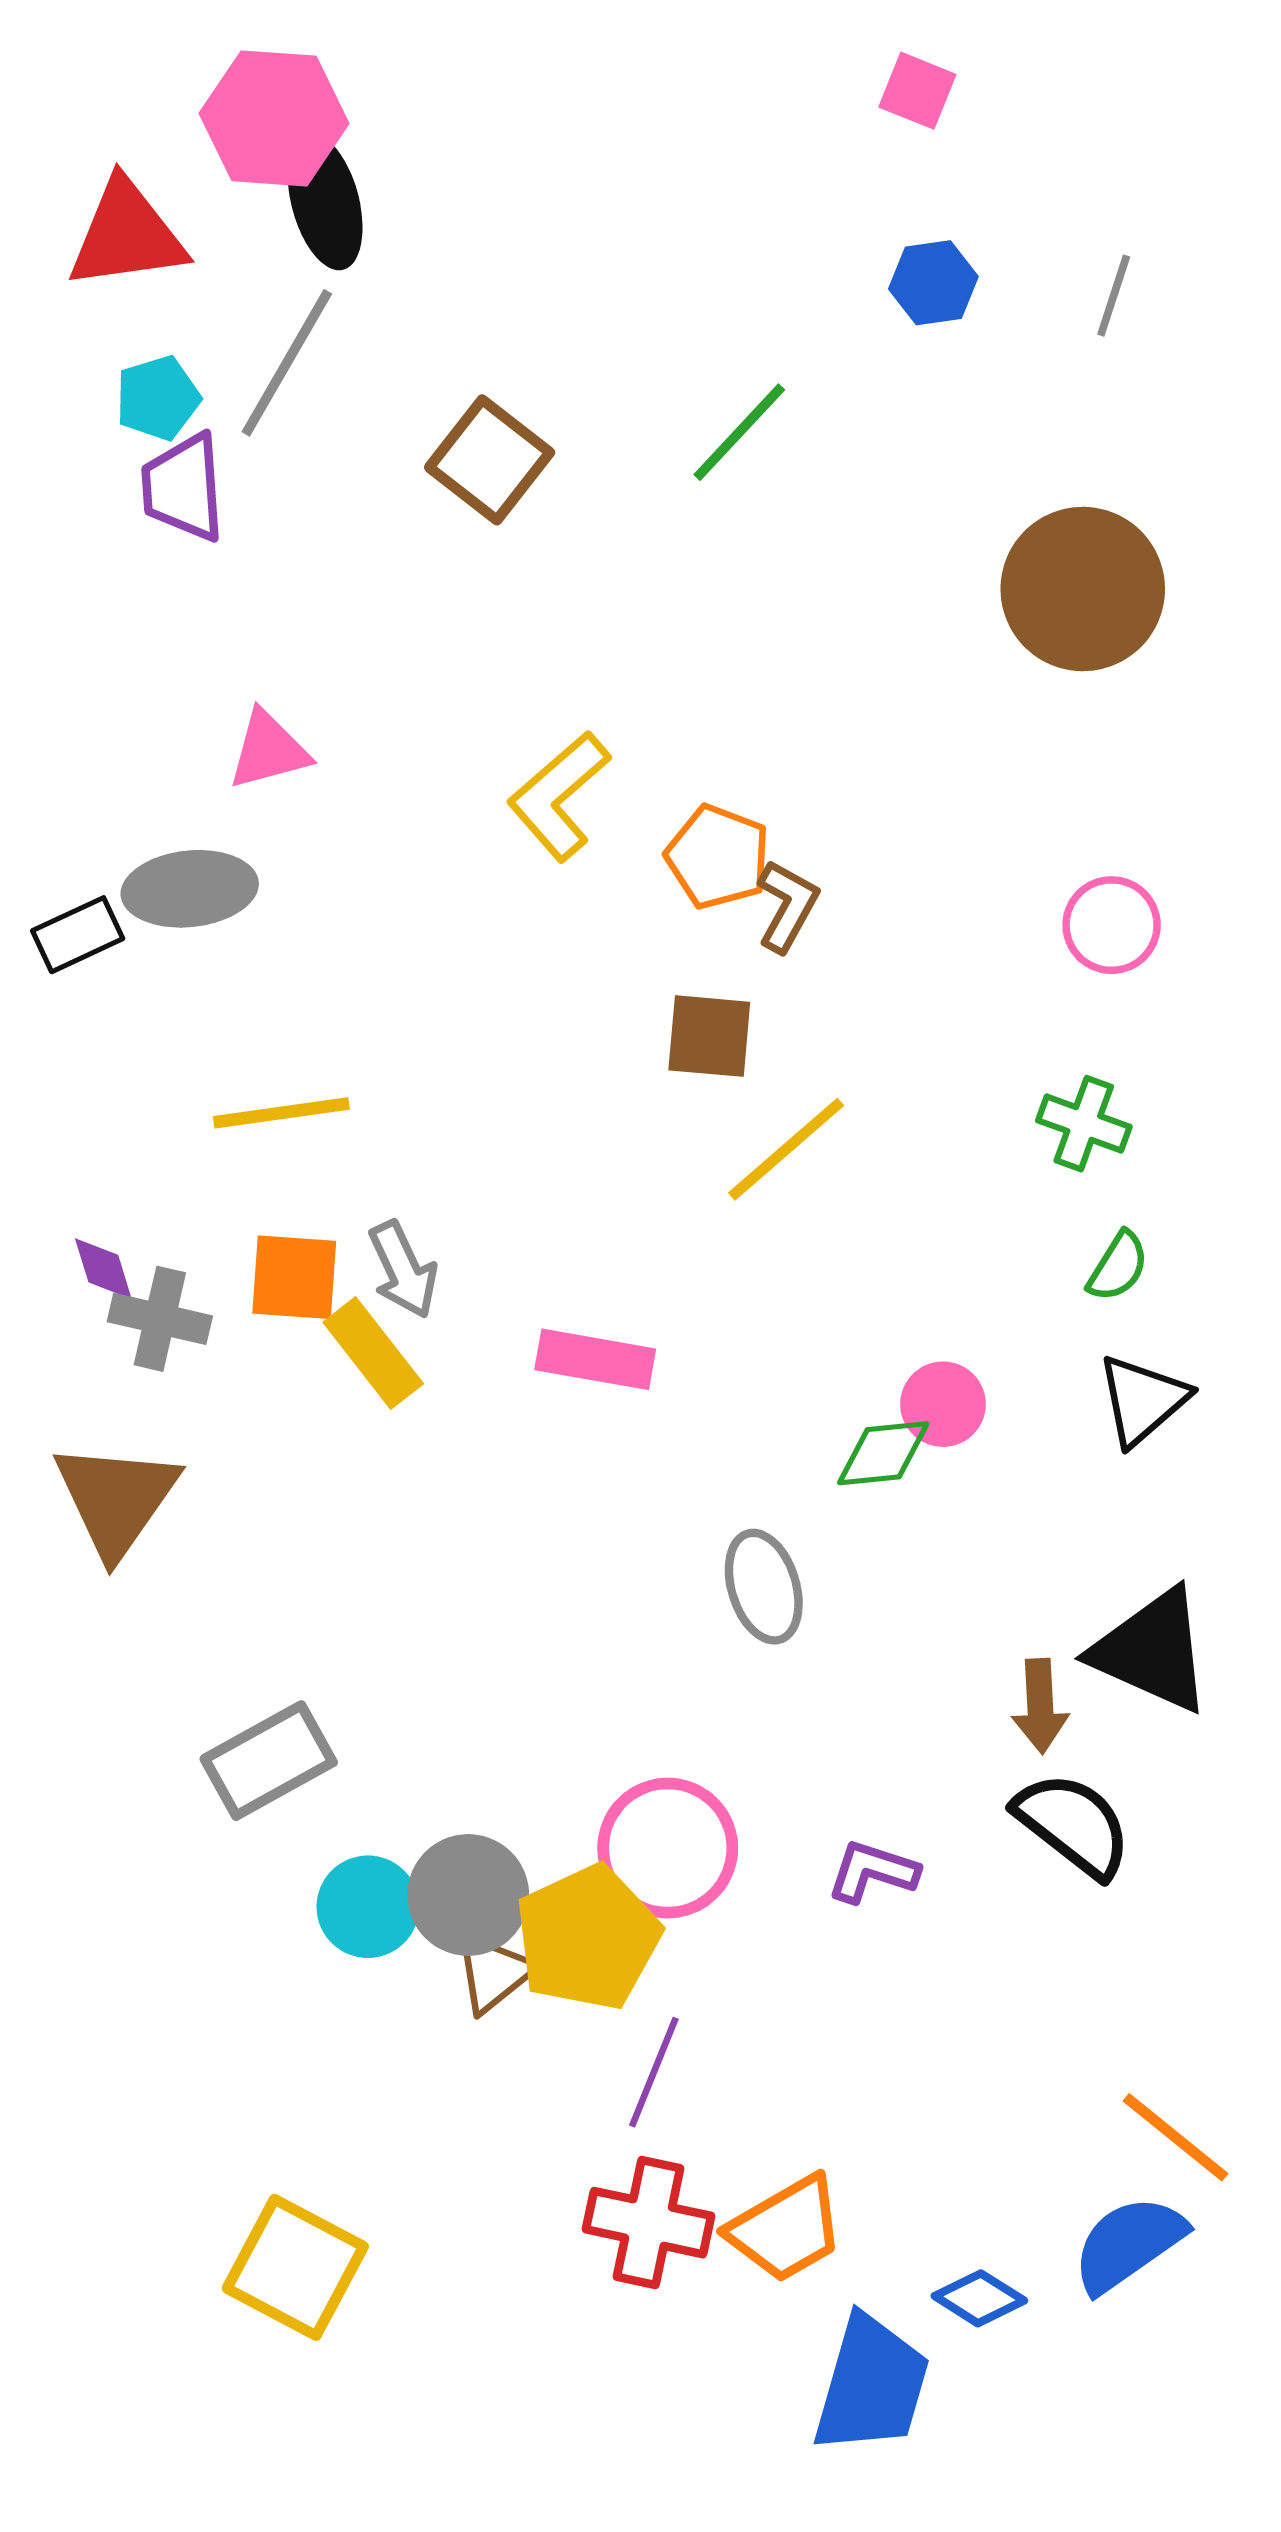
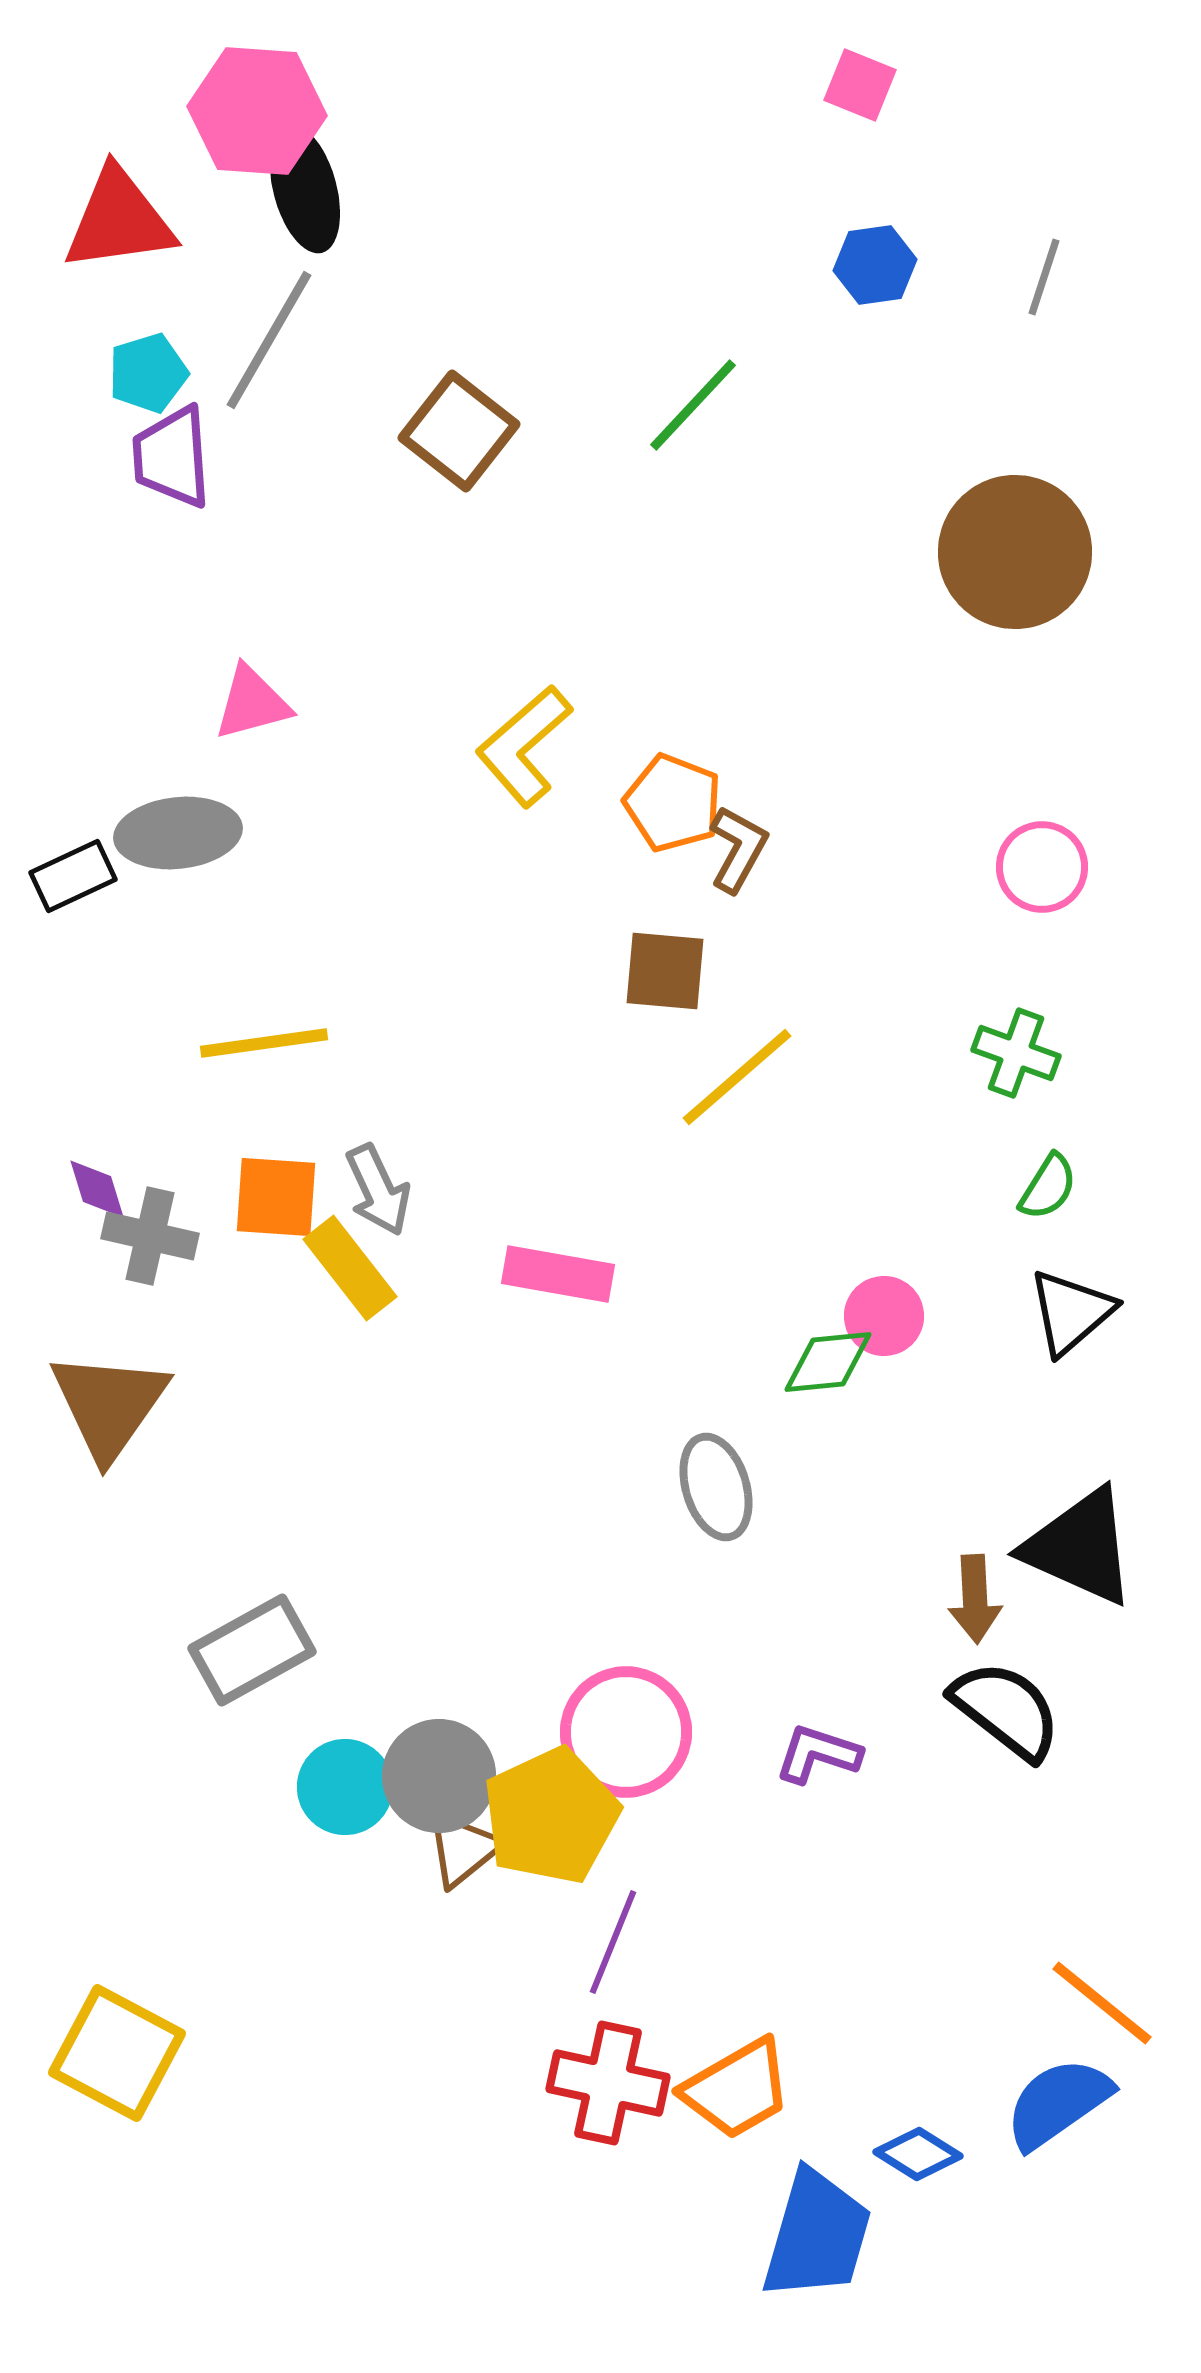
yellow square: (295, 2267) -> (117, 2053), moved

